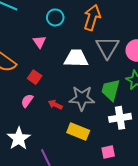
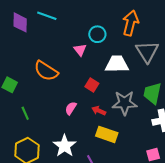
cyan circle: (55, 17) -> (97, 34), moved
red square: (35, 77) -> (92, 85), moved
yellow rectangle: (78, 131) -> (107, 134), moved

